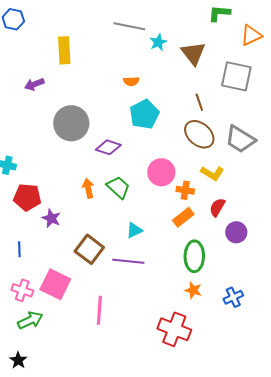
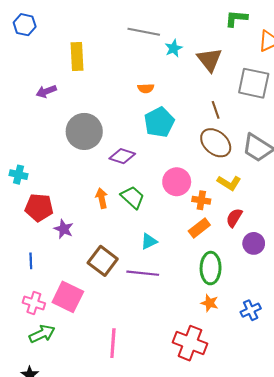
pink line: (99, 310) -> (113, 343), moved

